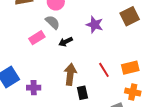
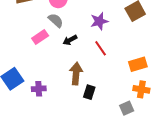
purple star: (95, 25) -> (99, 21), turned -30
red line: (104, 70) -> (101, 48), moved
black rectangle: (82, 93) -> (89, 92), turned 32

